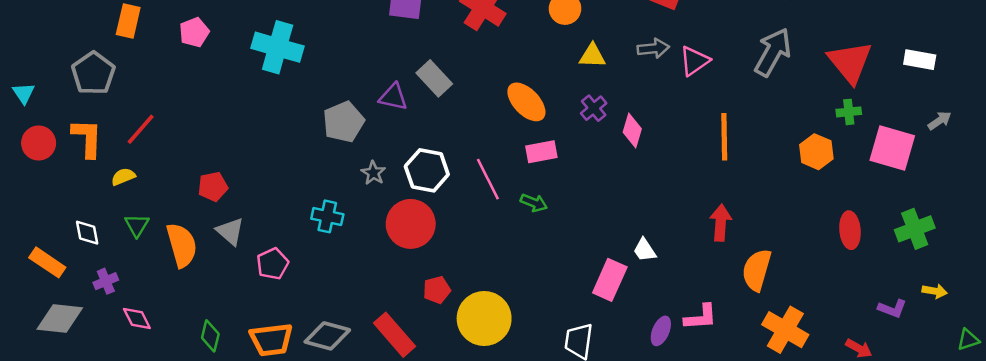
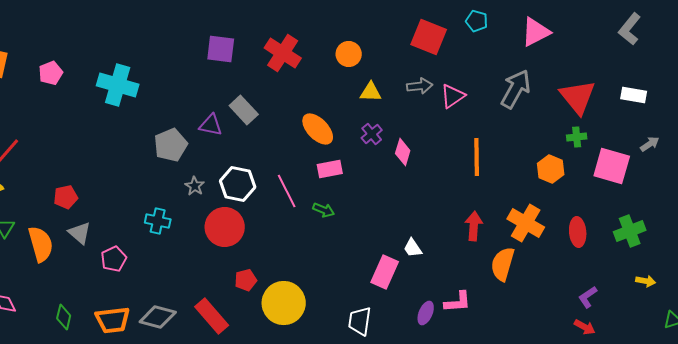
purple L-shape: (892, 309) -> (588, 297), moved, turned 125
orange cross: (785, 330) -> (526, 223), moved

